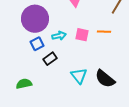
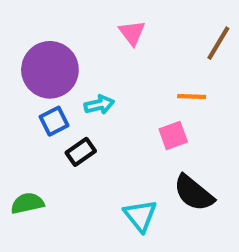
pink square: (82, 35) -> (173, 135), moved, turned -32
cyan triangle: (79, 76) -> (140, 216), moved

